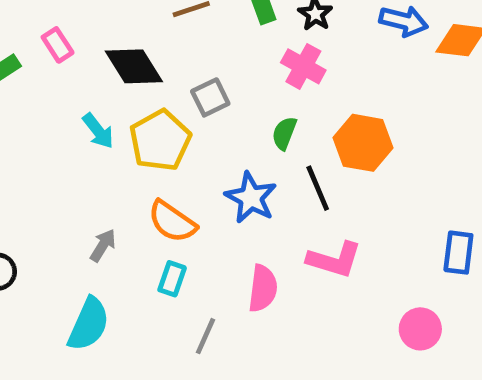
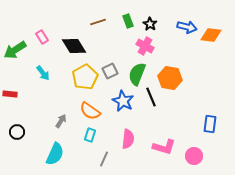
gray square: (210, 97) -> (110, 71), moved
cyan arrow: (98, 131) -> (43, 73), moved
green semicircle: (284, 133) -> (137, 74), size x1.6
pink L-shape: (334, 260) -> (164, 147), moved

